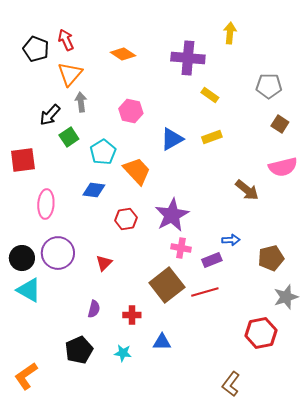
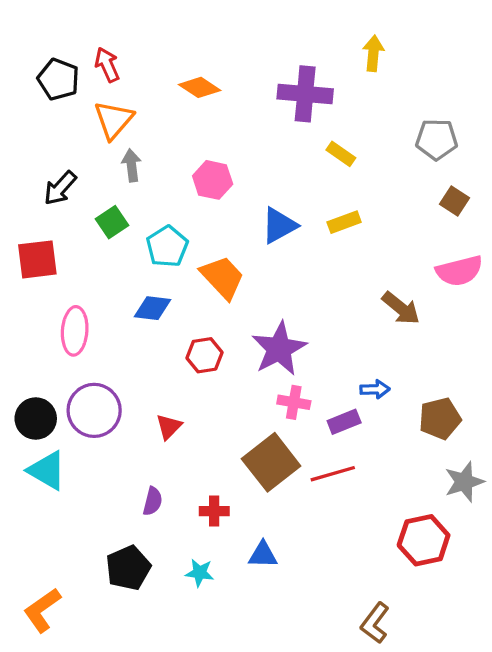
black arrow: (50, 115) -> (60, 188), moved

